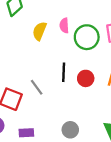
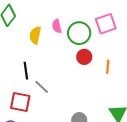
black line: (64, 72) -> (26, 71), moved
red circle: (86, 78) -> (84, 57), moved

